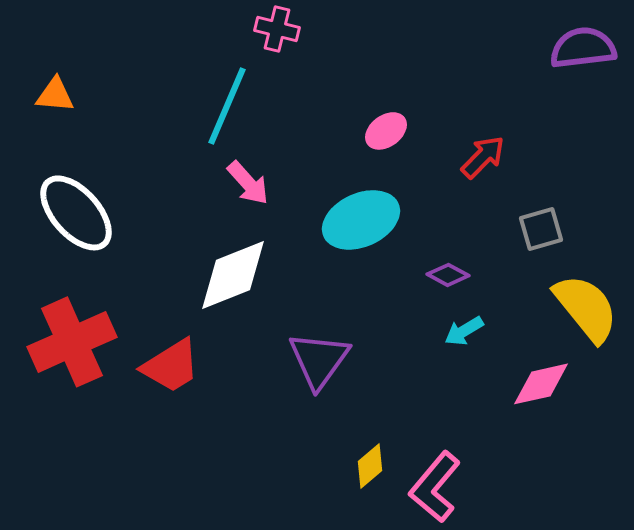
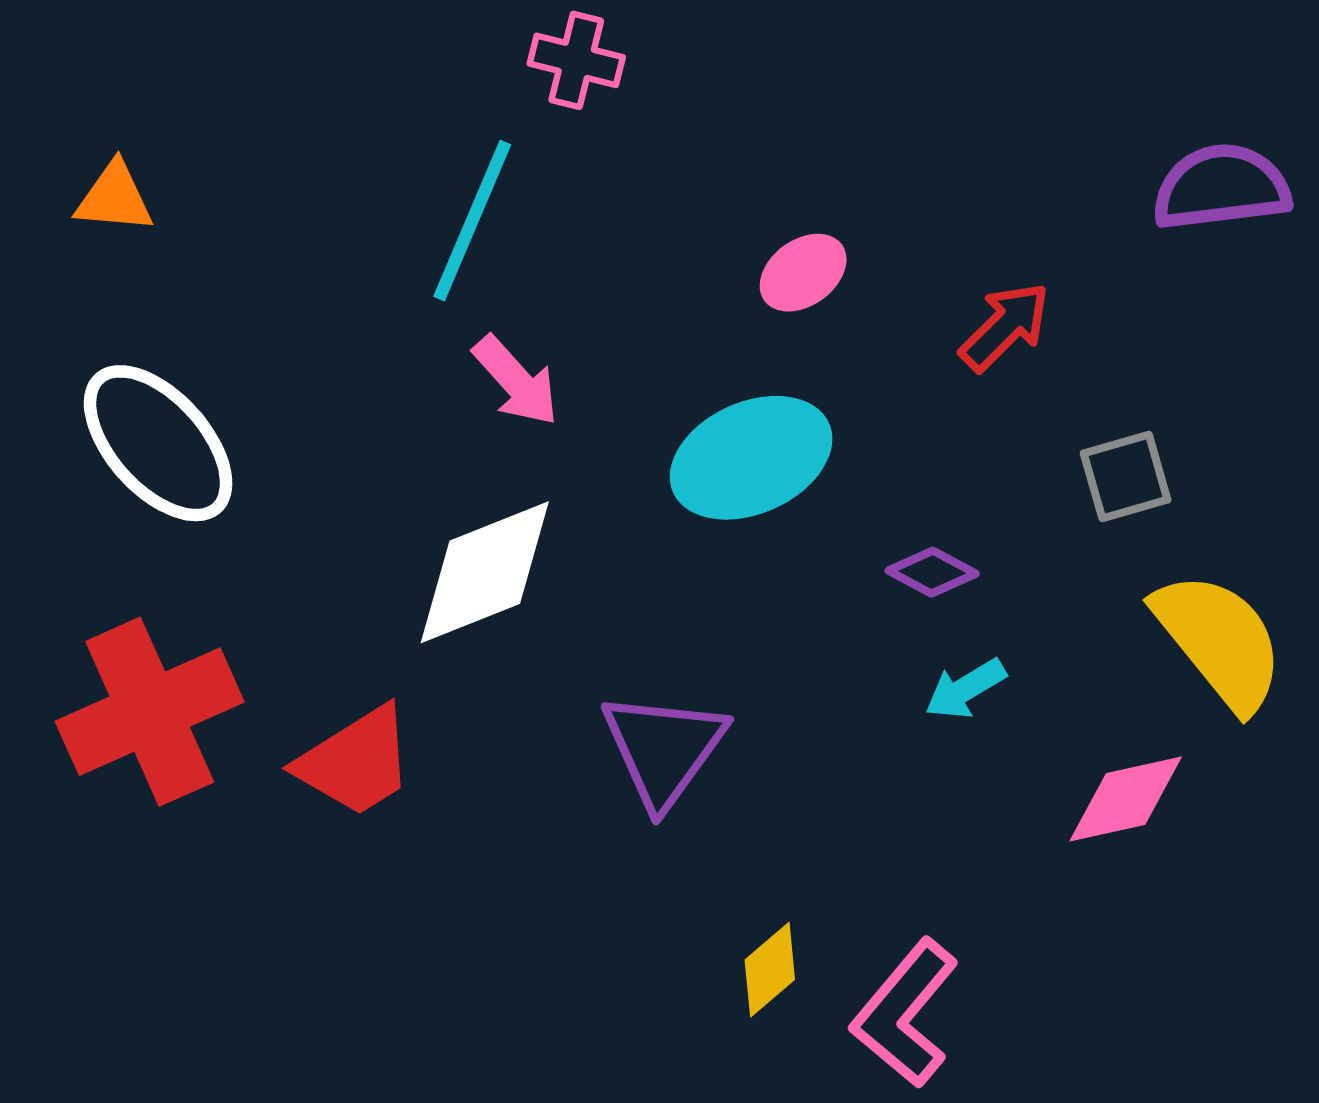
purple semicircle: (583, 48) -> (1221, 187), moved

